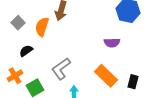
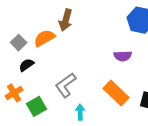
gray square: (18, 23) -> (19, 43), moved
orange semicircle: (42, 27) -> (44, 38), turned 42

